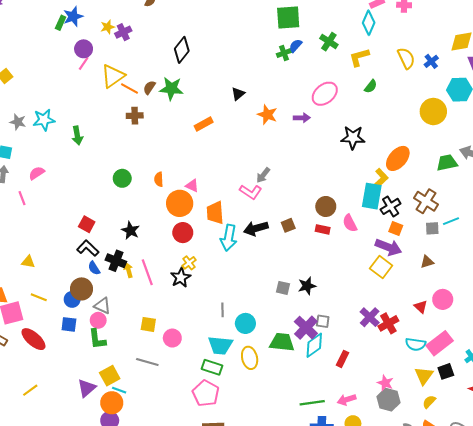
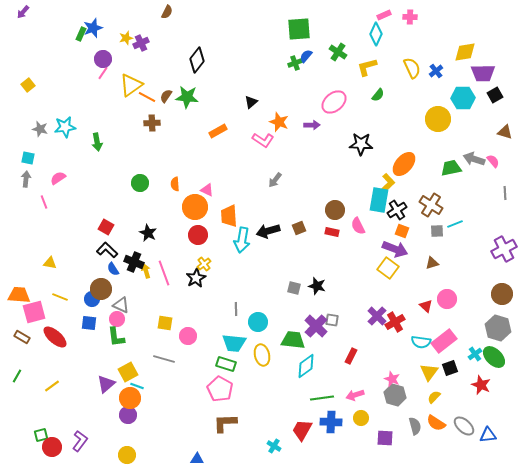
pink L-shape: (251, 192) -> (263, 140), moved
black star: (307, 286) -> (317, 286), turned 30
cyan diamond: (314, 345) -> (306, 366), moved

